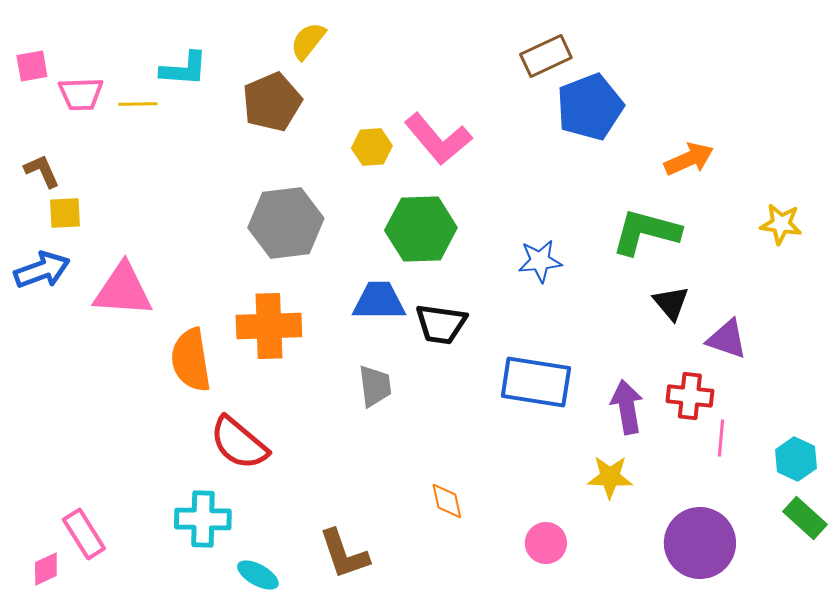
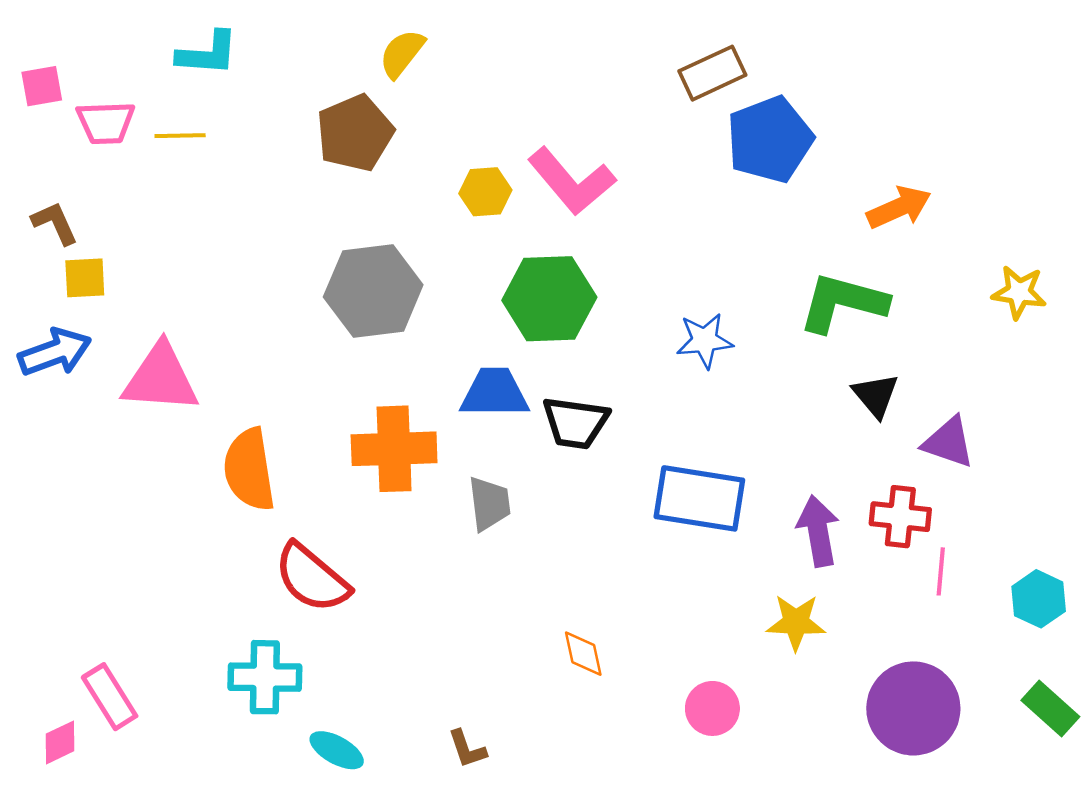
cyan L-shape: (184, 69) -> (207, 53), moved
orange cross: (269, 326) -> (394, 449), moved
green rectangle: (805, 518) -> (1050, 708), moved
brown L-shape: (344, 554) -> (467, 749), moved, size x0.6

